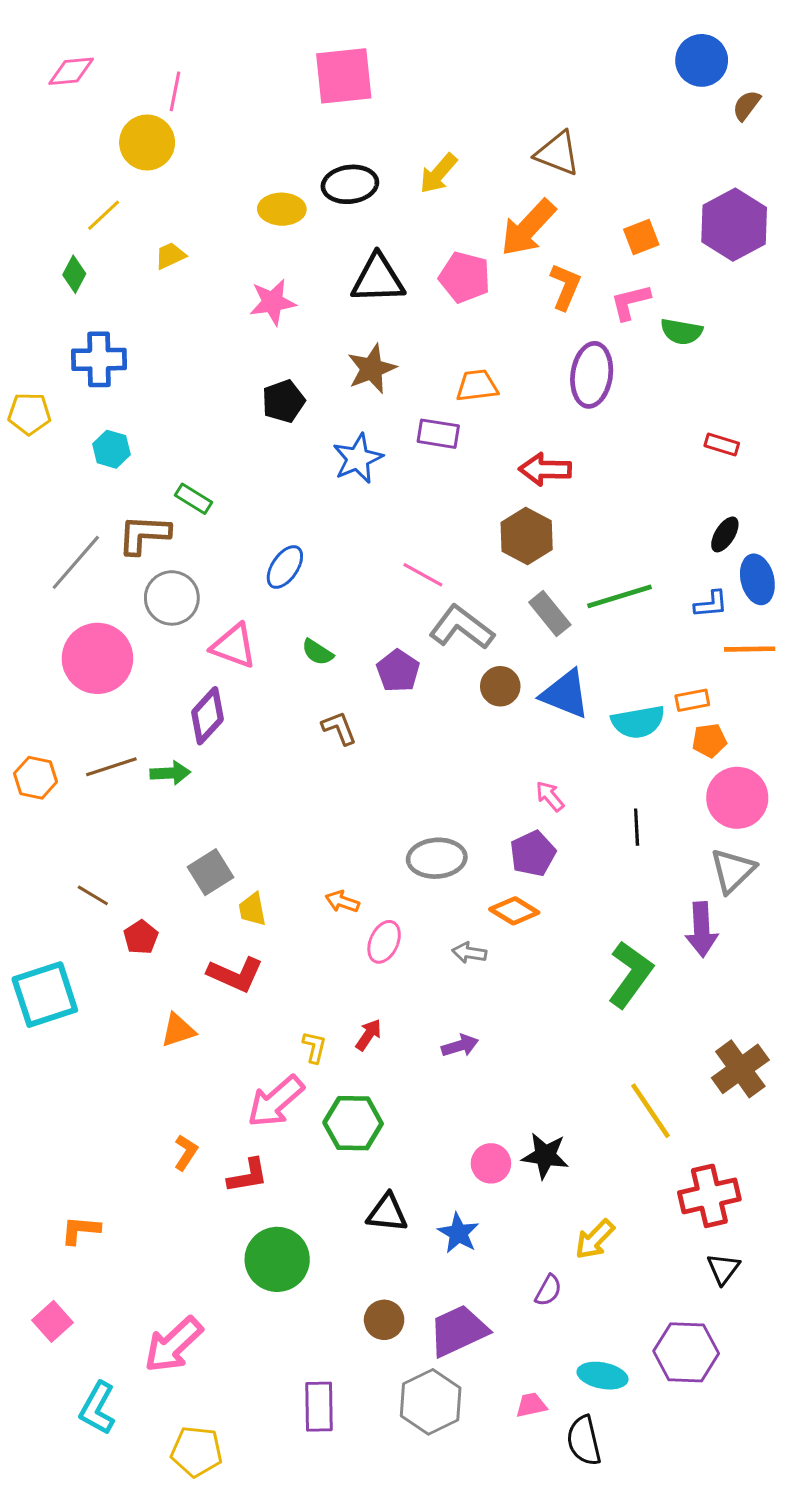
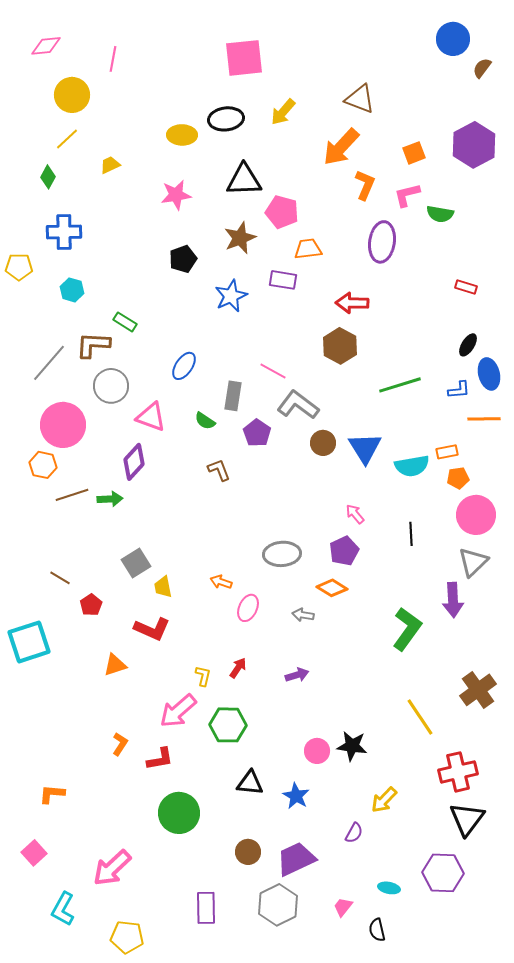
pink square: (344, 76) -> (244, 58), moved
yellow circle: (147, 143) -> (72, 95), moved
pink pentagon: (465, 277) -> (282, 212), moved
gray rectangle: (550, 613) -> (233, 396), moved, turned 48
blue triangle: (565, 694) -> (365, 448), turned 36
orange hexagon: (36, 778) -> (43, 465), moved
black triangle: (723, 1269) -> (467, 819), size x1.6
cyan ellipse: (602, 1376) -> (389, 888), size x0.7
pink trapezoid: (531, 1405) -> (343, 907), turned -40
black semicircle: (584, 1441) -> (377, 930), size x0.7

